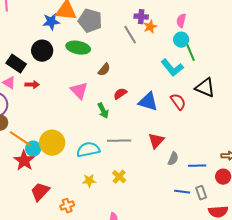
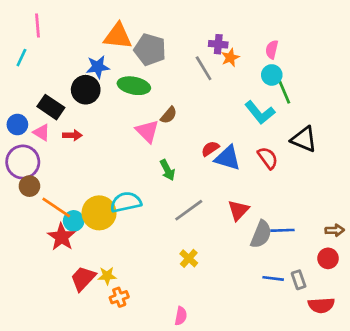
blue star: (51, 22) -> (98, 67), moved
pink triangle: (79, 91) -> (147, 131), moved
red semicircle: (120, 94) -> (210, 149), moved
gray line: (119, 141) -> (189, 210), turned -35
cyan semicircle: (88, 150) -> (126, 202), moved
gray semicircle: (173, 159) -> (261, 234), size x1.5
blue line: (197, 166) -> (282, 230), moved
yellow star: (89, 181) -> (107, 276), moved

